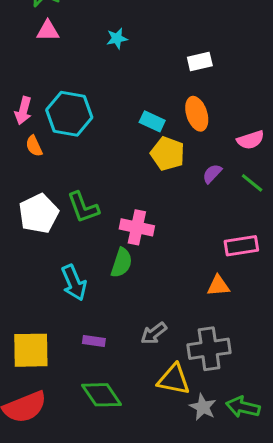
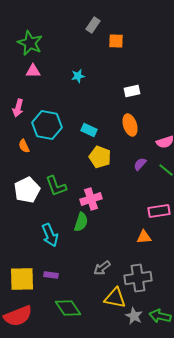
pink arrow: (23, 111) -> (18, 108), moved
cyan rectangle: (152, 121) -> (89, 130), moved
yellow pentagon: (168, 154) -> (100, 157), moved
pink cross: (137, 227) -> (91, 199), turned -30
purple rectangle: (94, 341) -> (51, 275), moved

